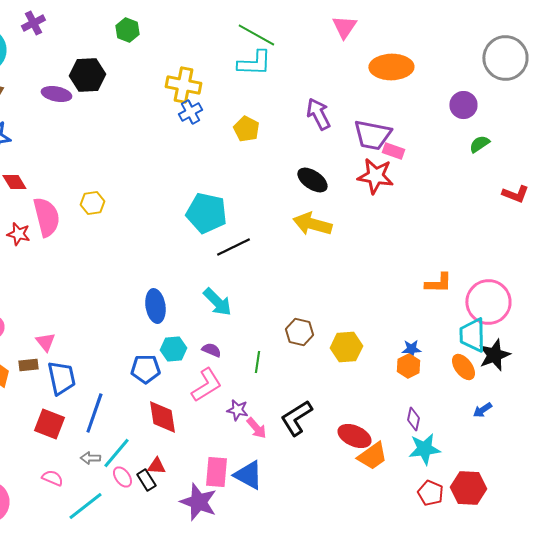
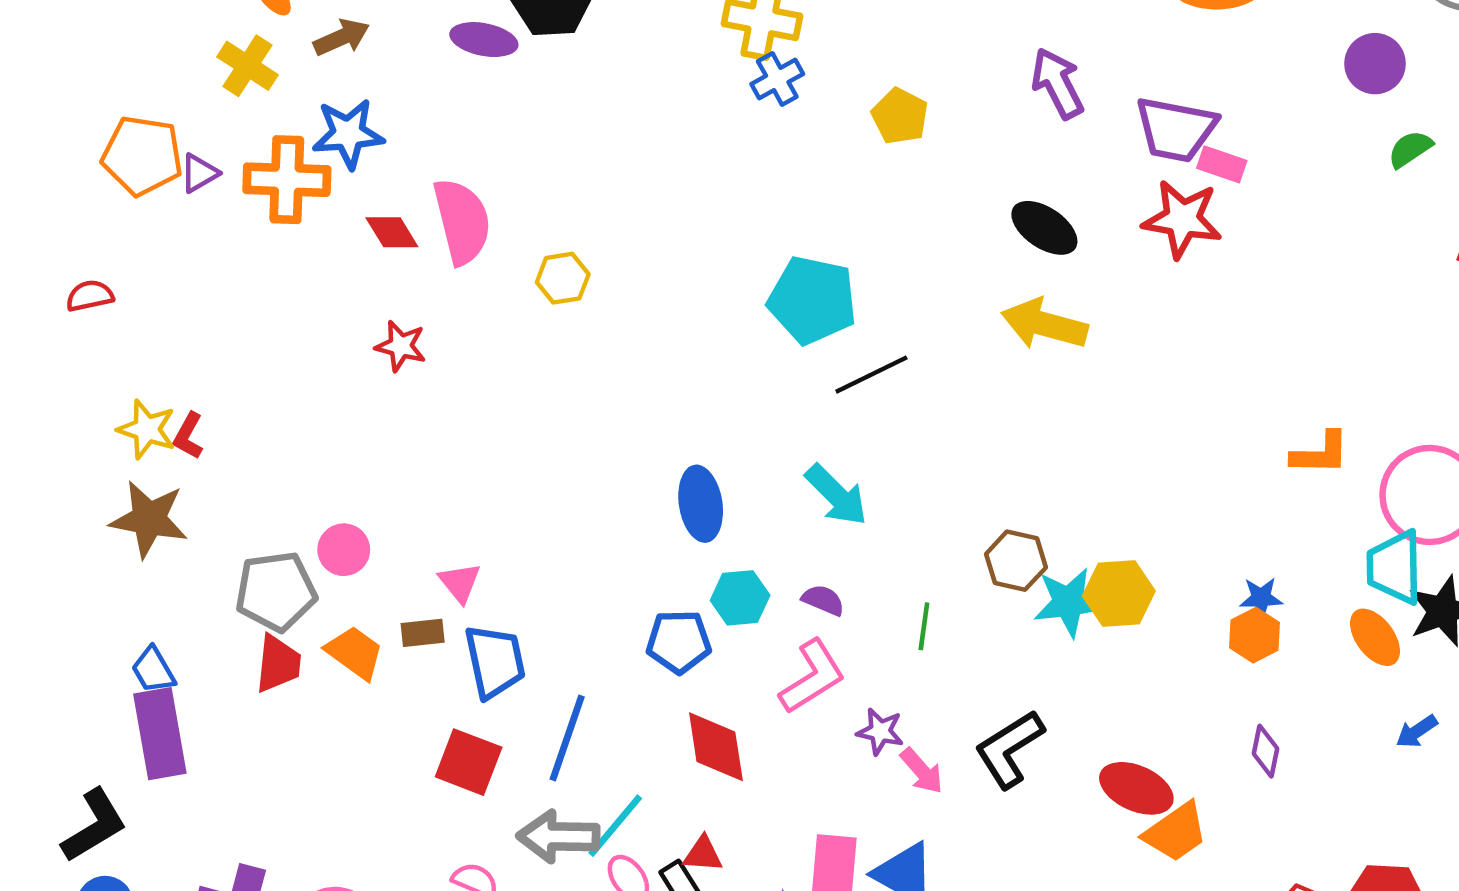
pink semicircle: (46, 217) -> (462, 221), moved
cyan star: (424, 449) -> (1068, 602), moved
gray arrow: (90, 458) -> (558, 837), size x1.8

